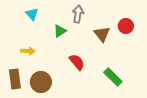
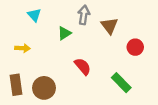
red circle: (126, 26) -> (135, 47), moved
brown triangle: (102, 34) -> (109, 26), moved
yellow arrow: (28, 51) -> (23, 48), moved

